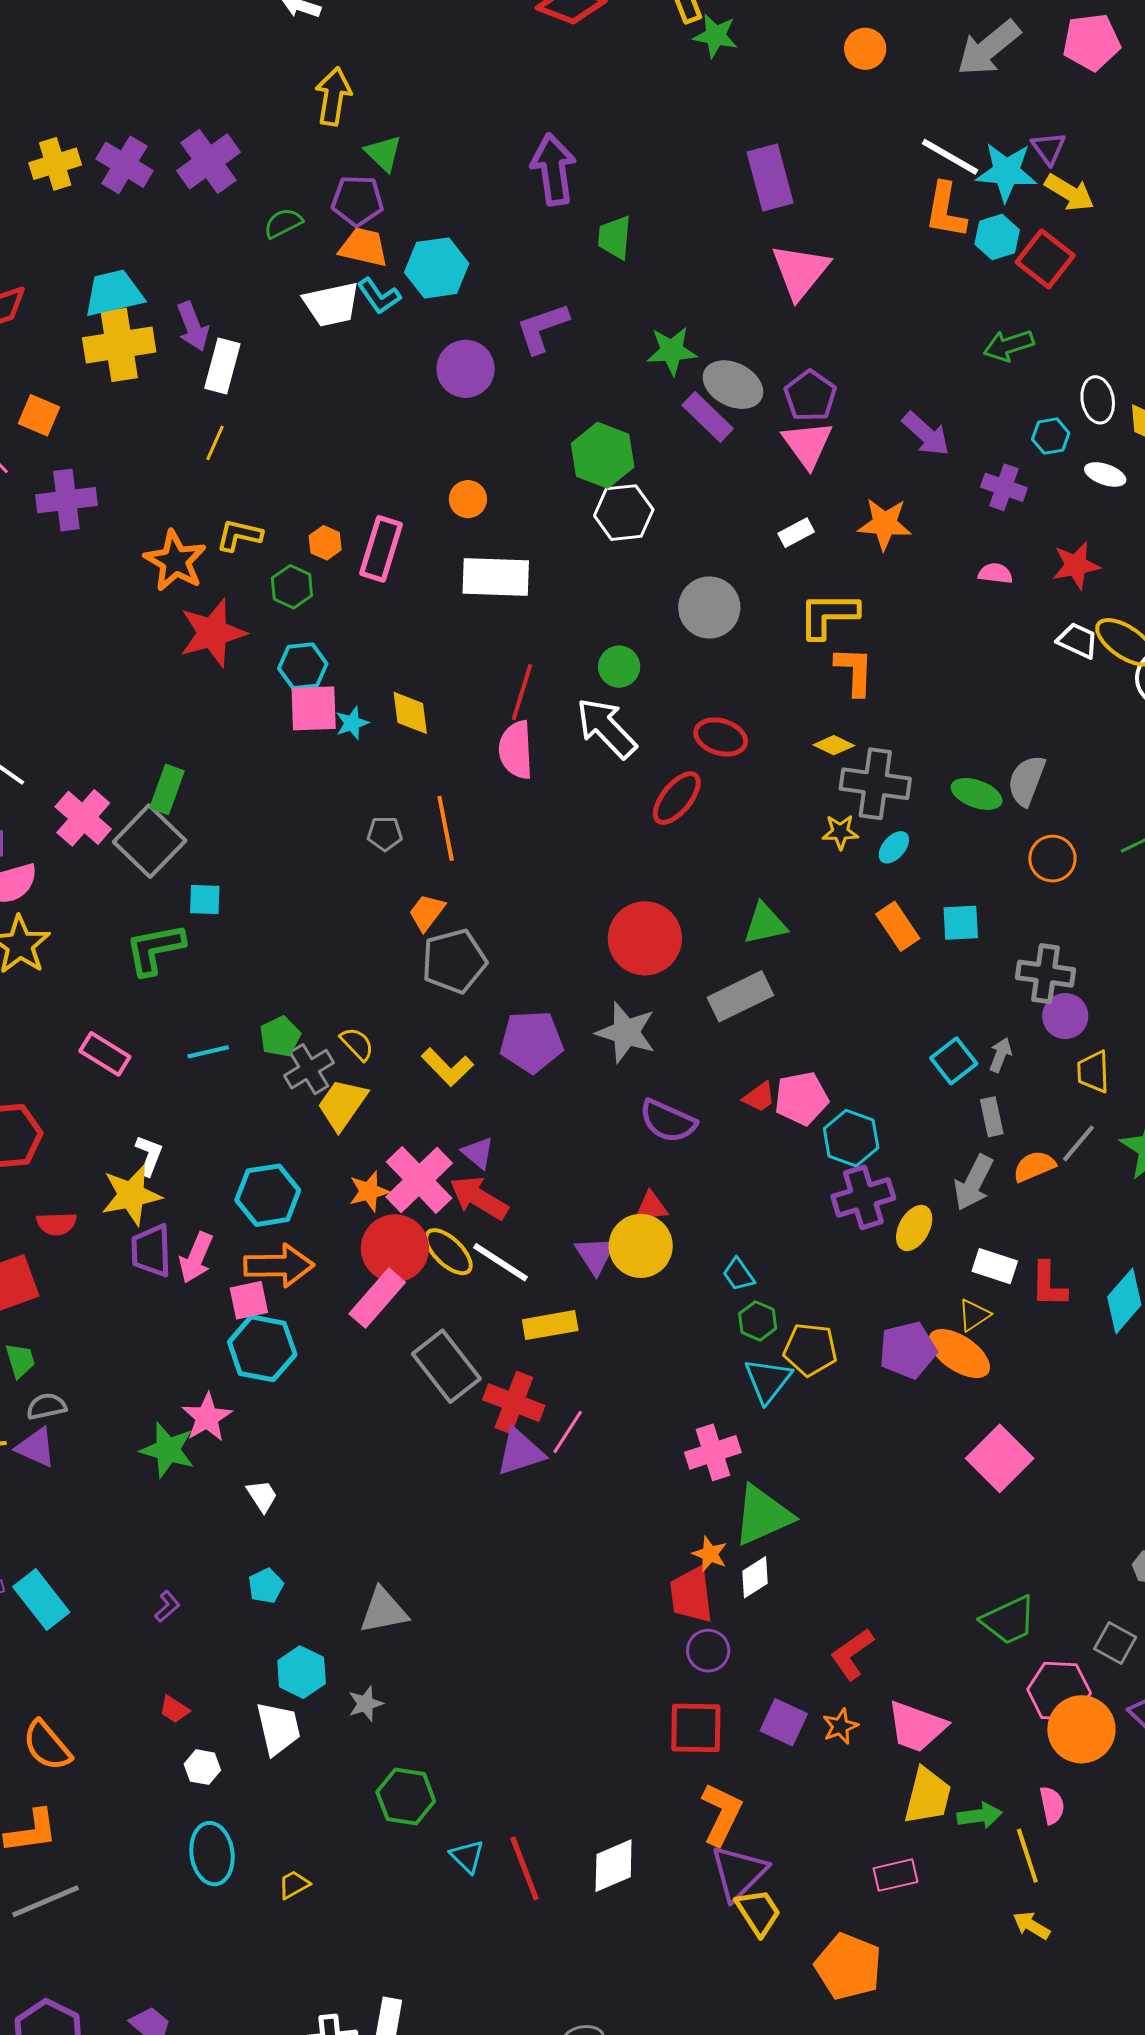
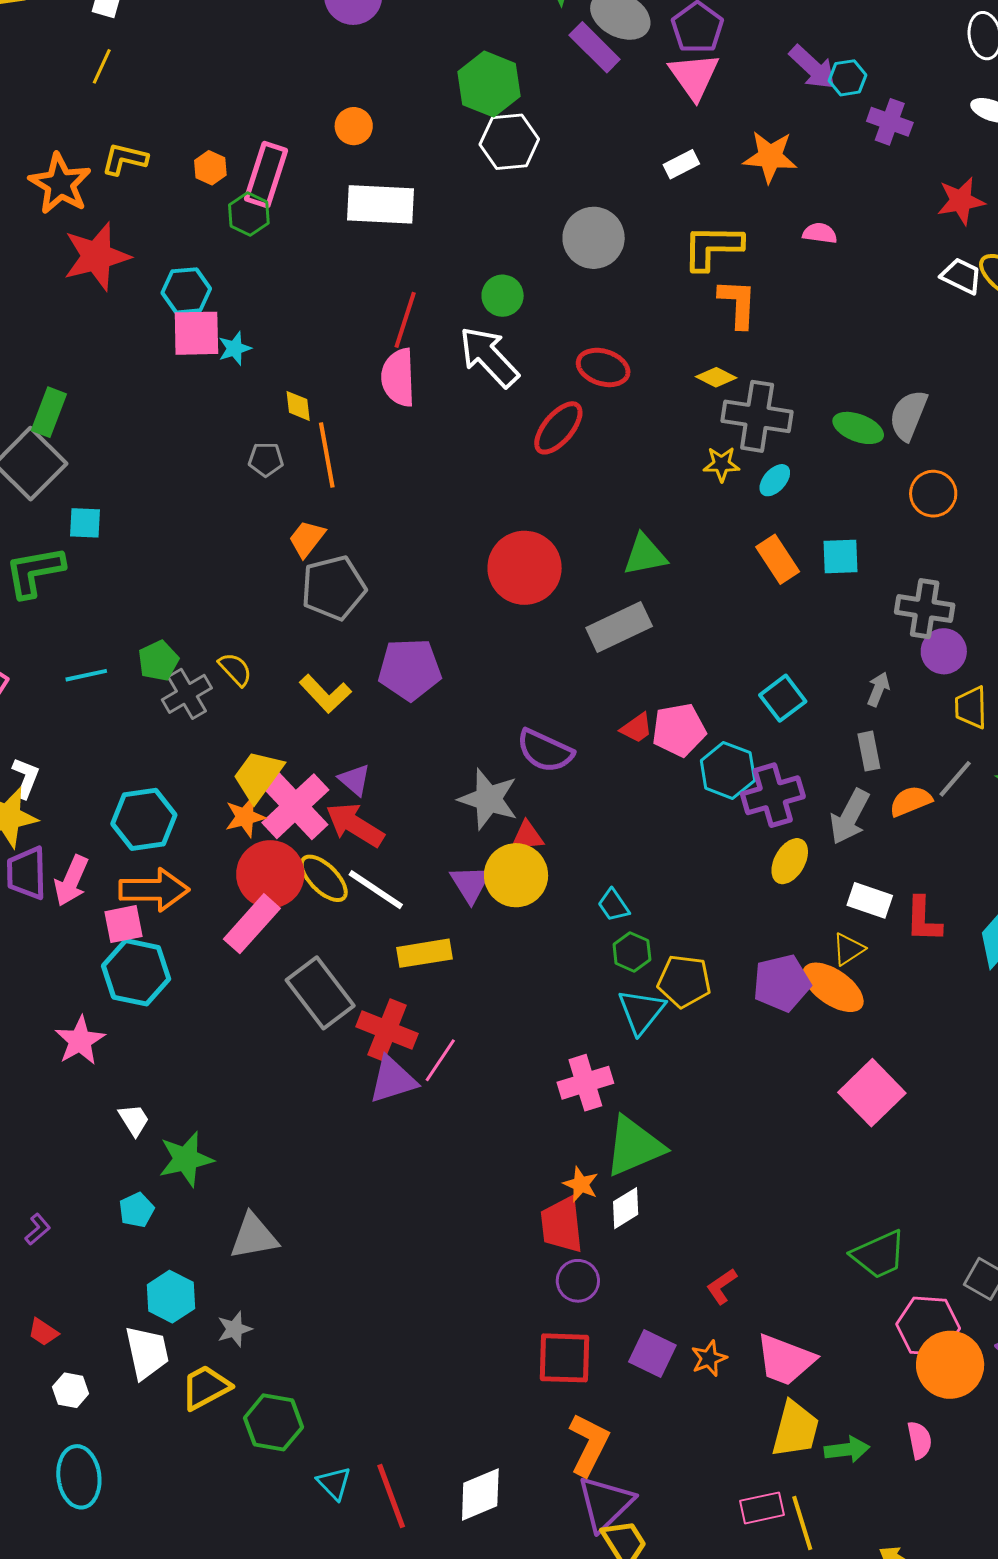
cyan hexagon: (1051, 436) -> (848, 78), moved
pink semicircle: (995, 573) -> (820, 233), moved
green hexagon: (292, 587) -> (249, 214), moved
yellow diamond: (410, 713) -> (298, 406), moved, size x0.7
gray star: (626, 1032) -> (488, 799), moved
cyan square: (954, 1061) -> (783, 698), moved
yellow trapezoid: (342, 1104) -> (258, 776), moved
purple cross: (863, 1197) -> (773, 795), moved
green star: (168, 1450) -> (186, 1159), moved, turned -30
red L-shape: (852, 1654) -> (722, 1286), size x0.7
yellow line: (1027, 1856) -> (802, 1523), moved
yellow trapezoid: (294, 1885) -> (206, 1387), moved, size x1.6

